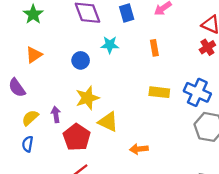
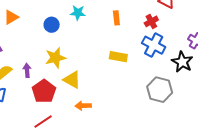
red cross: (207, 47) -> (151, 21), moved
blue cross: (197, 92) -> (154, 45), moved
orange arrow: (139, 149) -> (83, 106), moved

